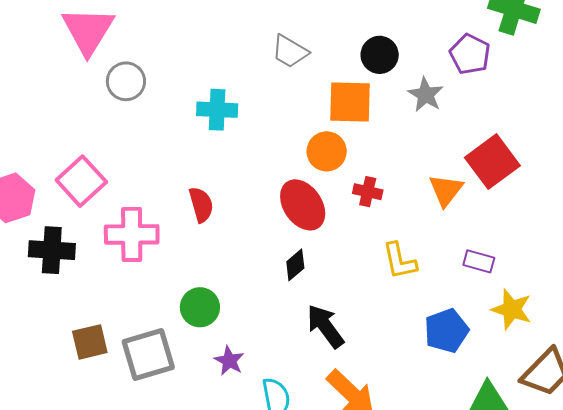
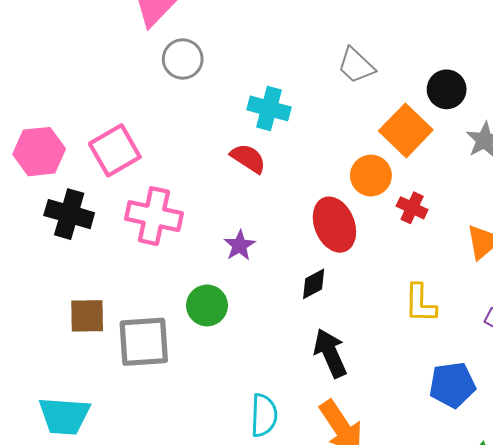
orange square: (350, 102) -> (406, 130), turned 30
red cross: (368, 192) -> (412, 208), moved
red semicircle: (201, 205) -> (248, 158), moved, turned -54
purple star: (229, 361) -> (240, 245), moved

